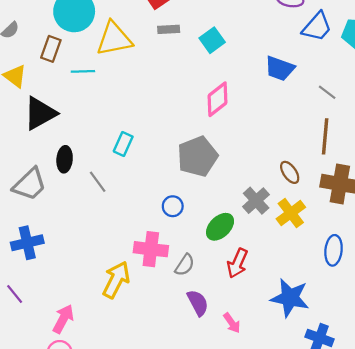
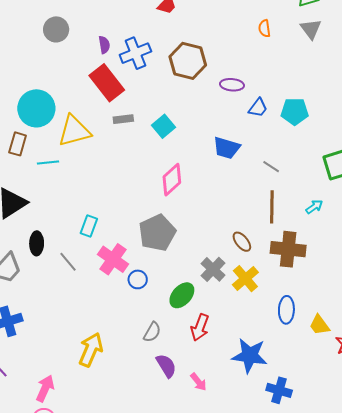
blue trapezoid: (317, 27) -> (258, 108), size x0.7
pink cross: (151, 249) -> (113, 259), moved, turned 32

